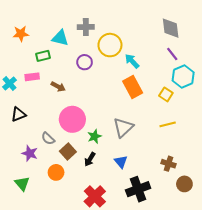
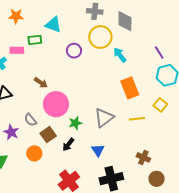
gray cross: (86, 27) -> (95, 11), moved
gray diamond: (171, 28) -> (125, 21), moved
pink rectangle: (32, 77) -> (17, 50), moved
brown arrow: (58, 87) -> (41, 83), moved
orange rectangle: (133, 87) -> (130, 88), moved
yellow square: (166, 94) -> (160, 105), moved
yellow line: (168, 124) -> (137, 119), moved

